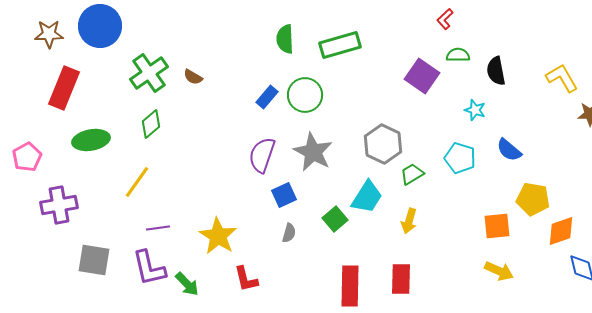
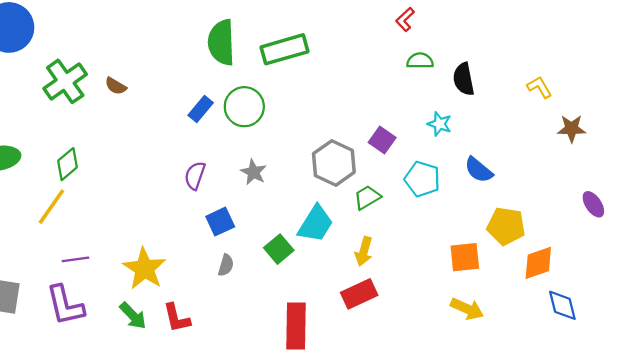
green semicircle: (285, 39) -> (221, 42), size x1.4
purple square: (422, 76) -> (382, 140), moved, size x0.7
yellow L-shape: (562, 78) -> (539, 87), size x0.7
green diamond: (151, 124) -> (67, 164), moved
gray star: (313, 152) -> (253, 172), size x0.6
purple semicircle: (262, 155) -> (195, 176), size x0.7
red rectangle: (401, 279) -> (359, 294), moved, turned 64
green arrow: (187, 284) -> (133, 316), moved

